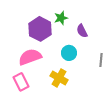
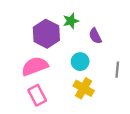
yellow cross: (59, 78) -> (84, 88), moved
pink rectangle: (21, 82) -> (37, 95), moved

